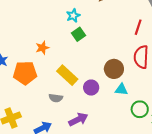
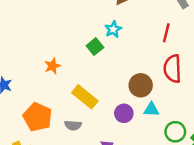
cyan star: (73, 16) -> (113, 29), moved
orange pentagon: (25, 73) -> (38, 117), moved, turned 30
purple circle: (91, 88) -> (124, 113), moved

